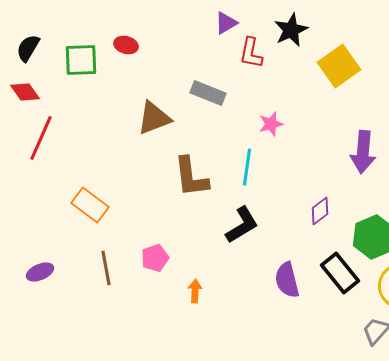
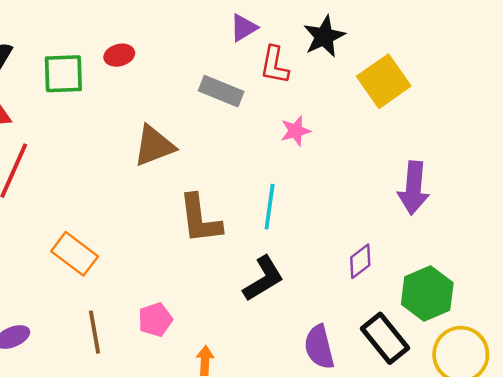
red ellipse: (126, 45) -> (119, 55), turned -30
gray rectangle: (208, 93) -> (221, 91), moved
pink star: (271, 124) -> (296, 131), moved

